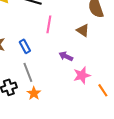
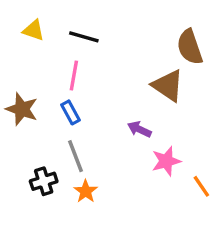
pink line: (49, 24) -> (74, 76), moved
brown triangle: (83, 30) -> (168, 86), size x1.5

